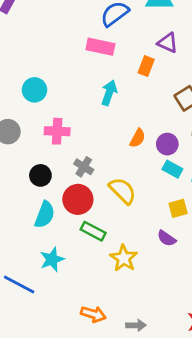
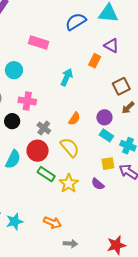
pink rectangle: (100, 47) -> (39, 43), moved
orange semicircle: (138, 138) -> (74, 119), moved
black circle: (40, 175) -> (12, 121), moved
yellow star: (124, 258) -> (69, 183), moved
cyan star: (52, 259) -> (15, 221), moved
orange arrow: (93, 314) -> (53, 223), moved

